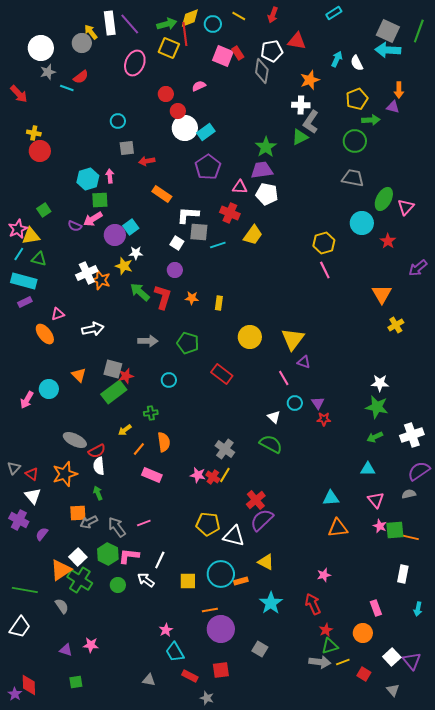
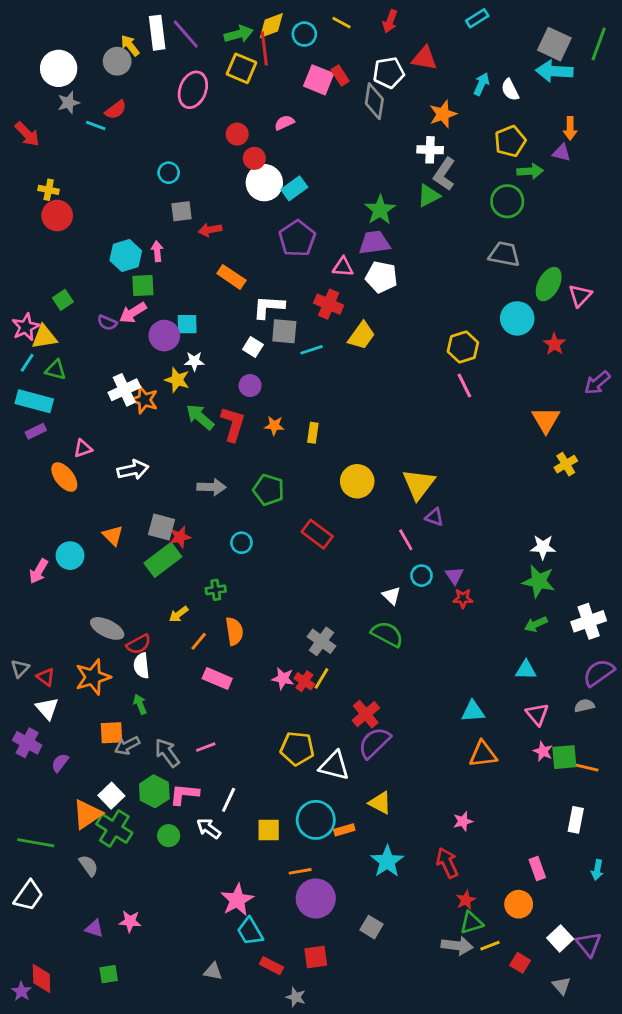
cyan square: (131, 227) -> (187, 324), turned 35
pink star: (166, 630) -> (237, 900), size x1.6

